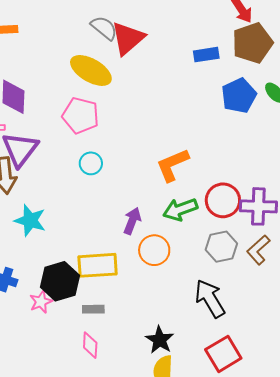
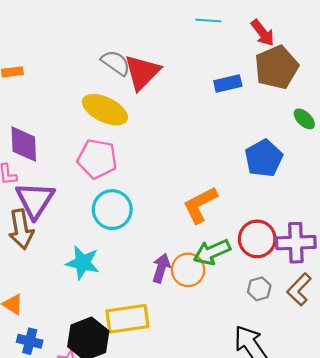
blue pentagon: (239, 96) -> (264, 158), moved
cyan circle: (91, 163) -> (112, 210), size x1.6
cyan star: (30, 220) -> (83, 263), moved
gray hexagon: (221, 247) -> (259, 289), size x0.7
orange circle: (154, 250) -> (188, 270), moved

